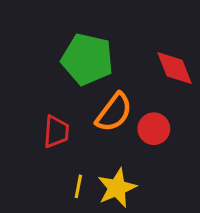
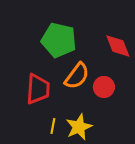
red trapezoid: (56, 132) -> (38, 89), size x1.4

